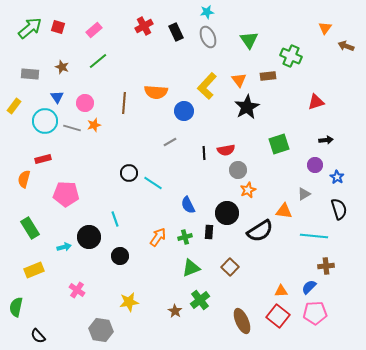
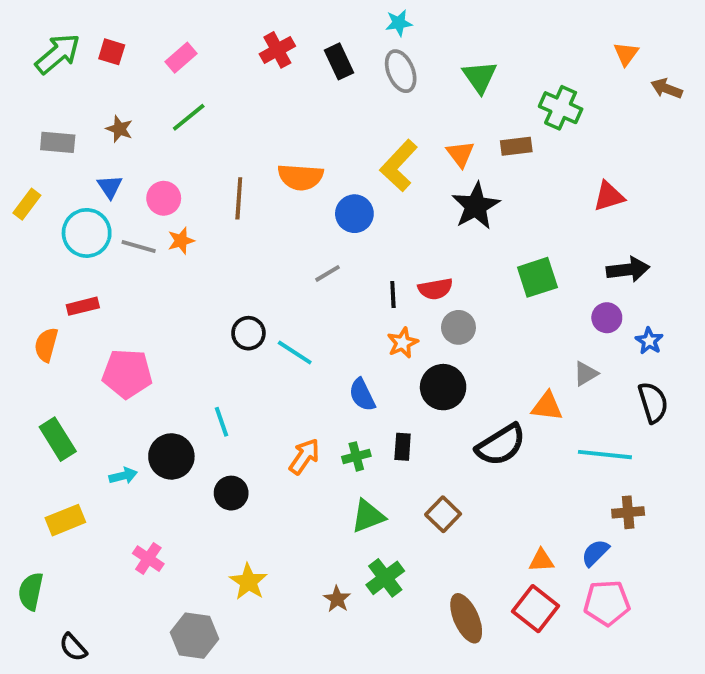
black arrow: (326, 140) -> (628, 270), size x1.5
orange star: (248, 190) -> (403, 343), moved
black circle: (227, 213) -> (443, 387), moved
yellow star: (129, 302) -> (248, 582), turned -30

